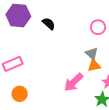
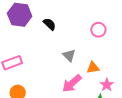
gray triangle: (92, 54) -> (69, 55), moved

